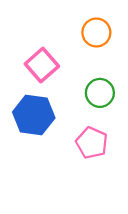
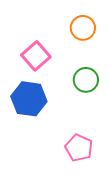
pink pentagon: (92, 143) -> (79, 148), moved

